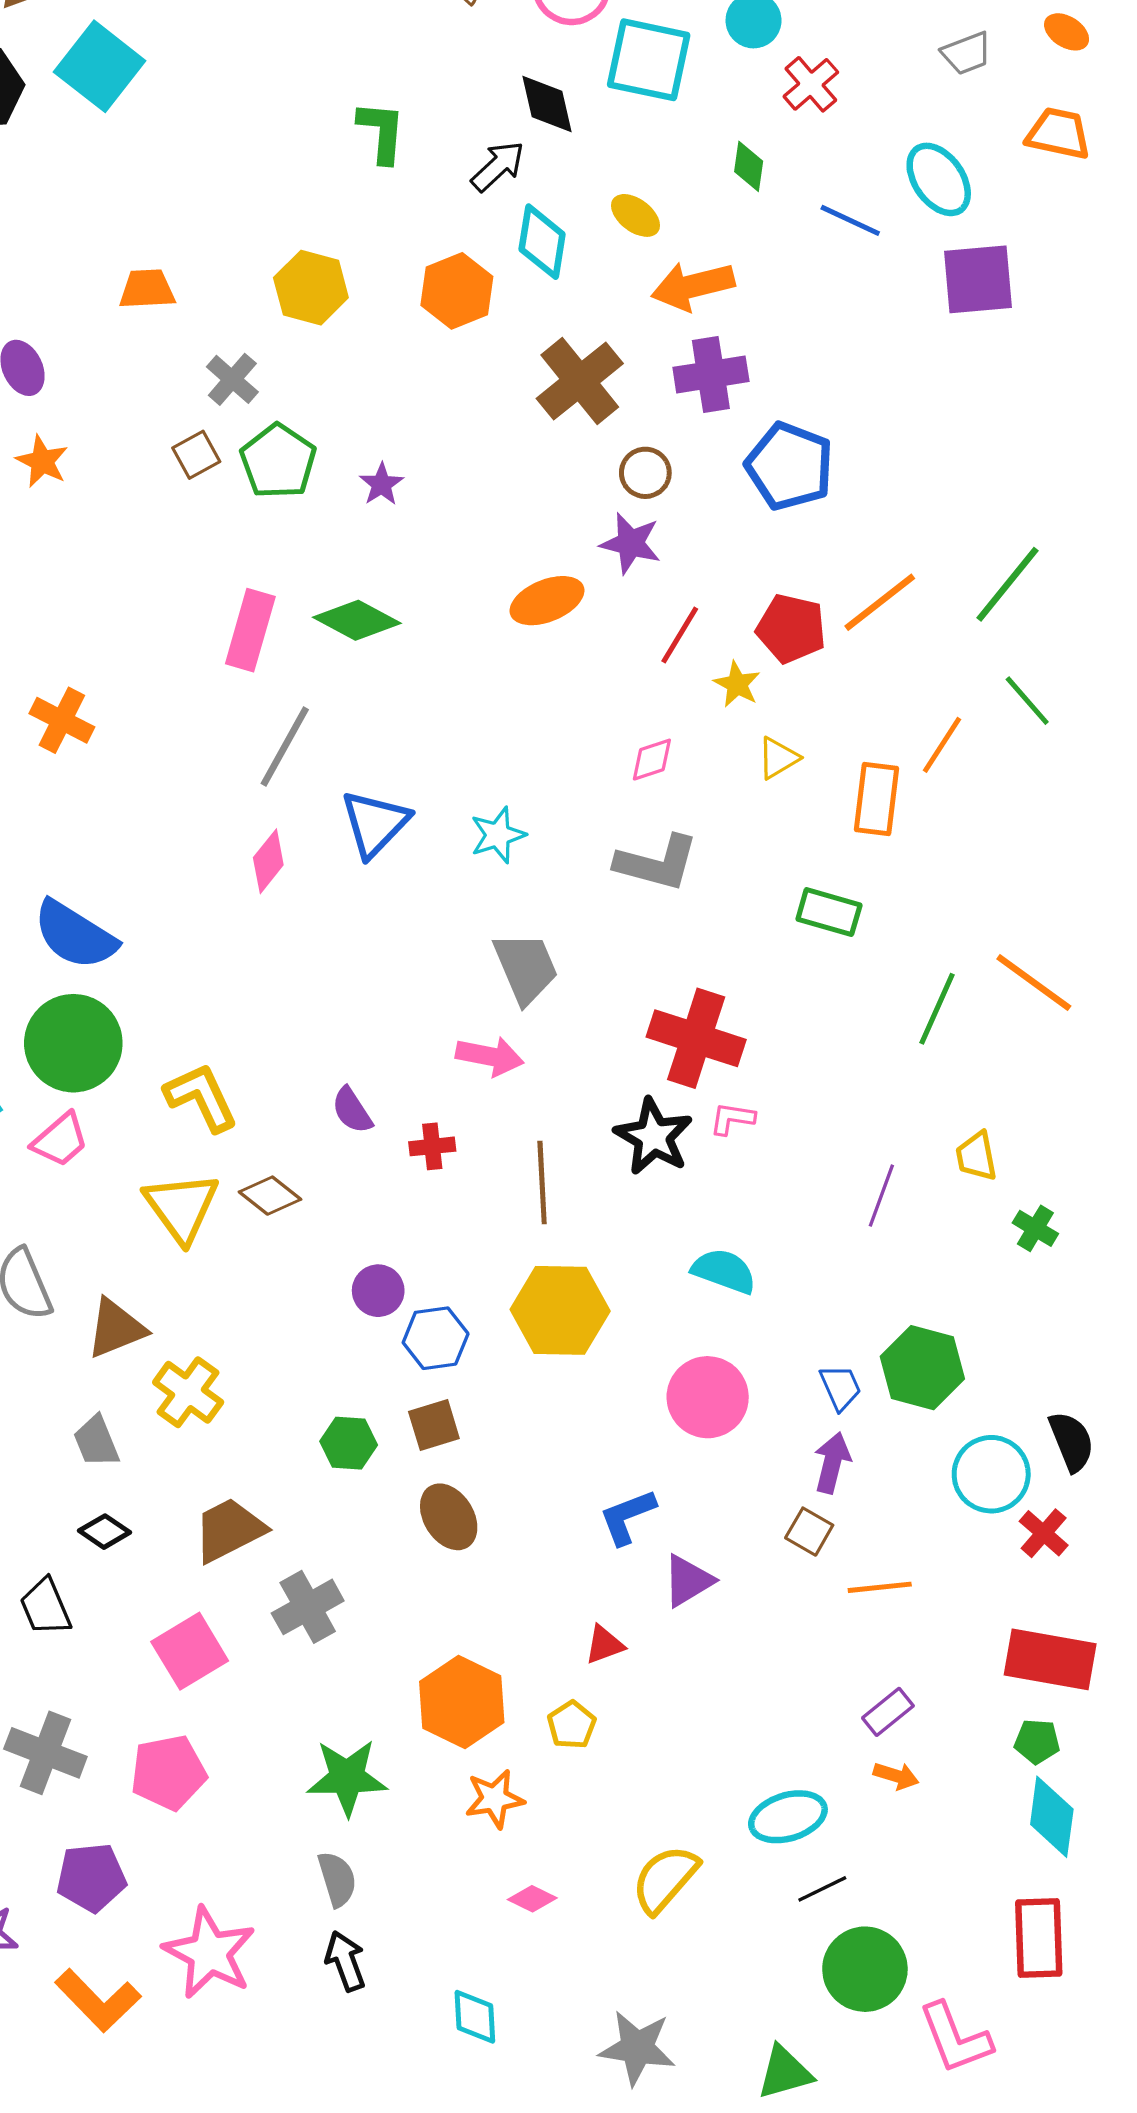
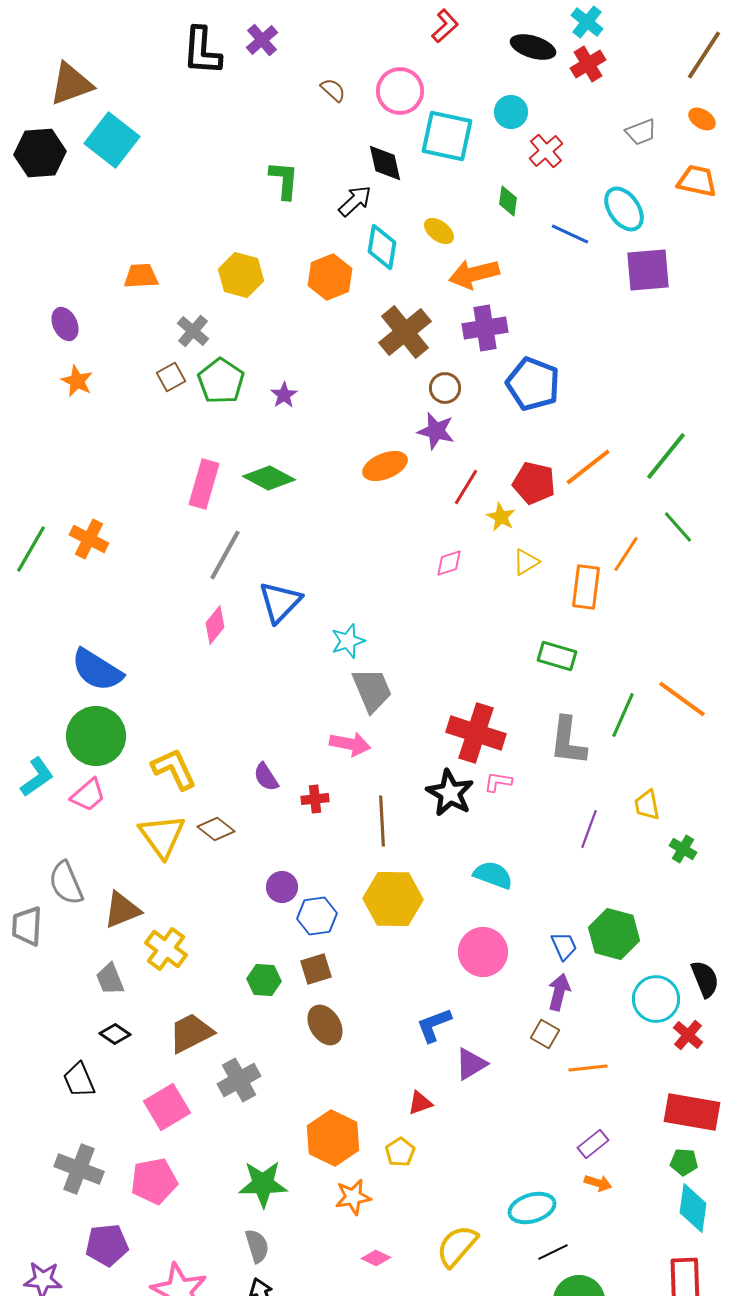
cyan star: (498, 835) -> (348, 641), moved
gray L-shape: (657, 863) -> (568, 741), moved, turned 82

